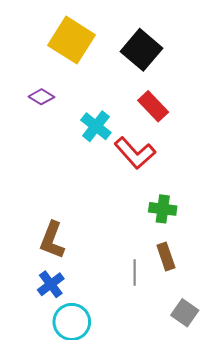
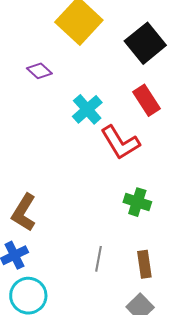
brown rectangle: (166, 256) -> (144, 264), moved

